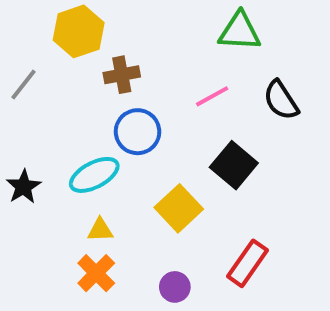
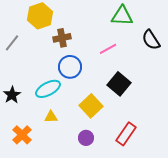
black semicircle: (281, 100) -> (151, 40), moved
orange cross: (96, 273) -> (22, 135), moved
purple circle: (175, 287) -> (86, 138), moved

